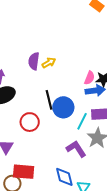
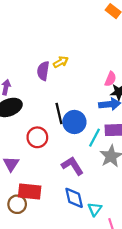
yellow arrow: (49, 63) -> (61, 62), moved
pink semicircle: (89, 78) -> (110, 79), moved
purple L-shape: (76, 149) -> (72, 166), moved

